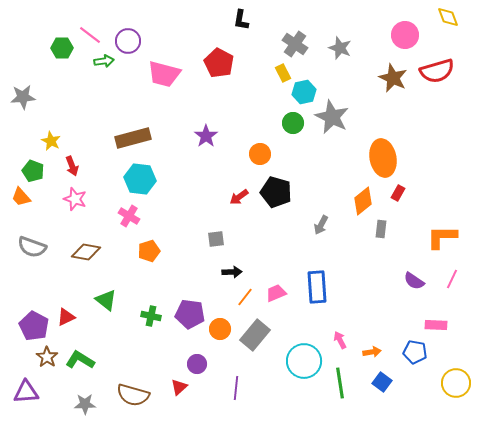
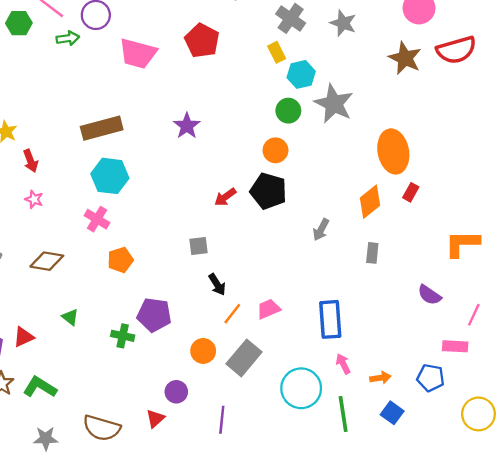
orange circle: (260, 154) -> (275, 150), moved
pink star: (75, 199) -> (34, 199), size x0.7
gray rectangle: (381, 229) -> (372, 253), moved
black arrow: (232, 272) -> (217, 284), turned 60
pink line: (452, 279) -> (474, 315), moved
blue rectangle: (317, 287) -> (330, 319), moved
green triangle: (106, 300) -> (70, 317), size x0.7
purple pentagon: (190, 314) -> (154, 315), moved

